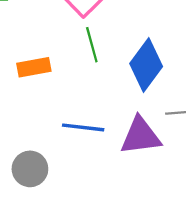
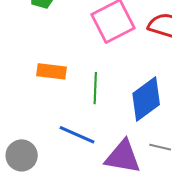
green line: (92, 45) -> (95, 88), moved

